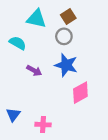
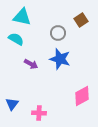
brown square: (68, 17) -> (81, 20), moved
cyan triangle: (36, 19) -> (22, 17), moved
pink diamond: (80, 93) -> (82, 96), moved

